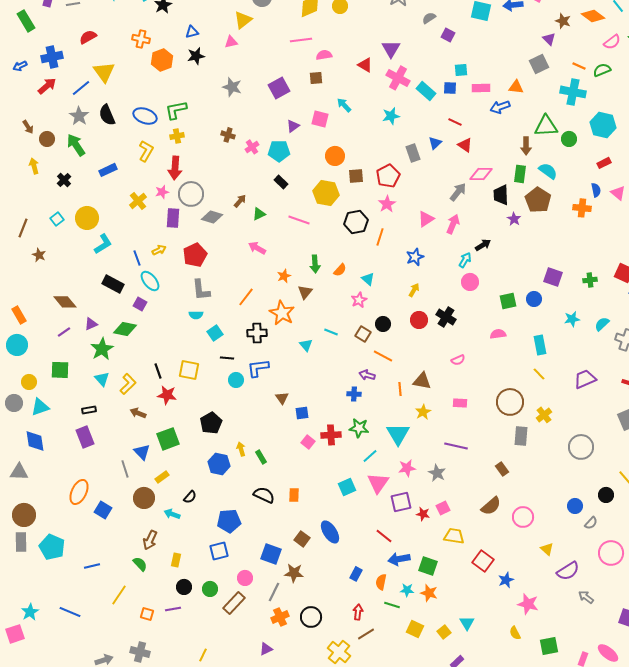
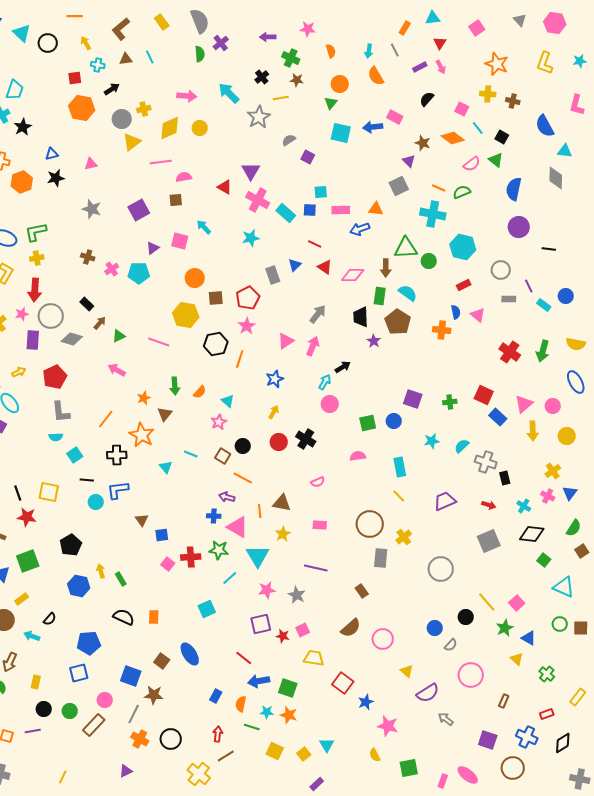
yellow triangle: (243, 20) -> (132, 142), moved
pink diamond: (481, 174) -> (353, 275), moved
black rectangle: (281, 182) -> (87, 304), moved
pink triangle: (378, 483) -> (238, 527), moved, turned -35
orange cross: (280, 617) -> (140, 739), turned -36

